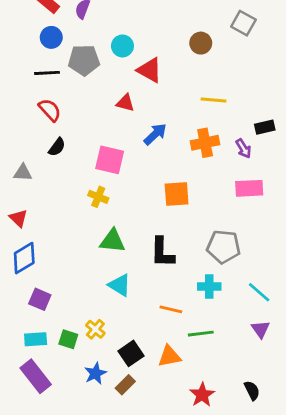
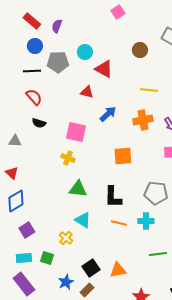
black semicircle: (57, 147) -> (39, 123), turned 72
purple square: (40, 299) -> (27, 230), turned 35
orange line: (171, 309) -> (119, 223), moved
yellow cross: (95, 329) -> (66, 238), moved
green line: (201, 334) -> (158, 254), moved

